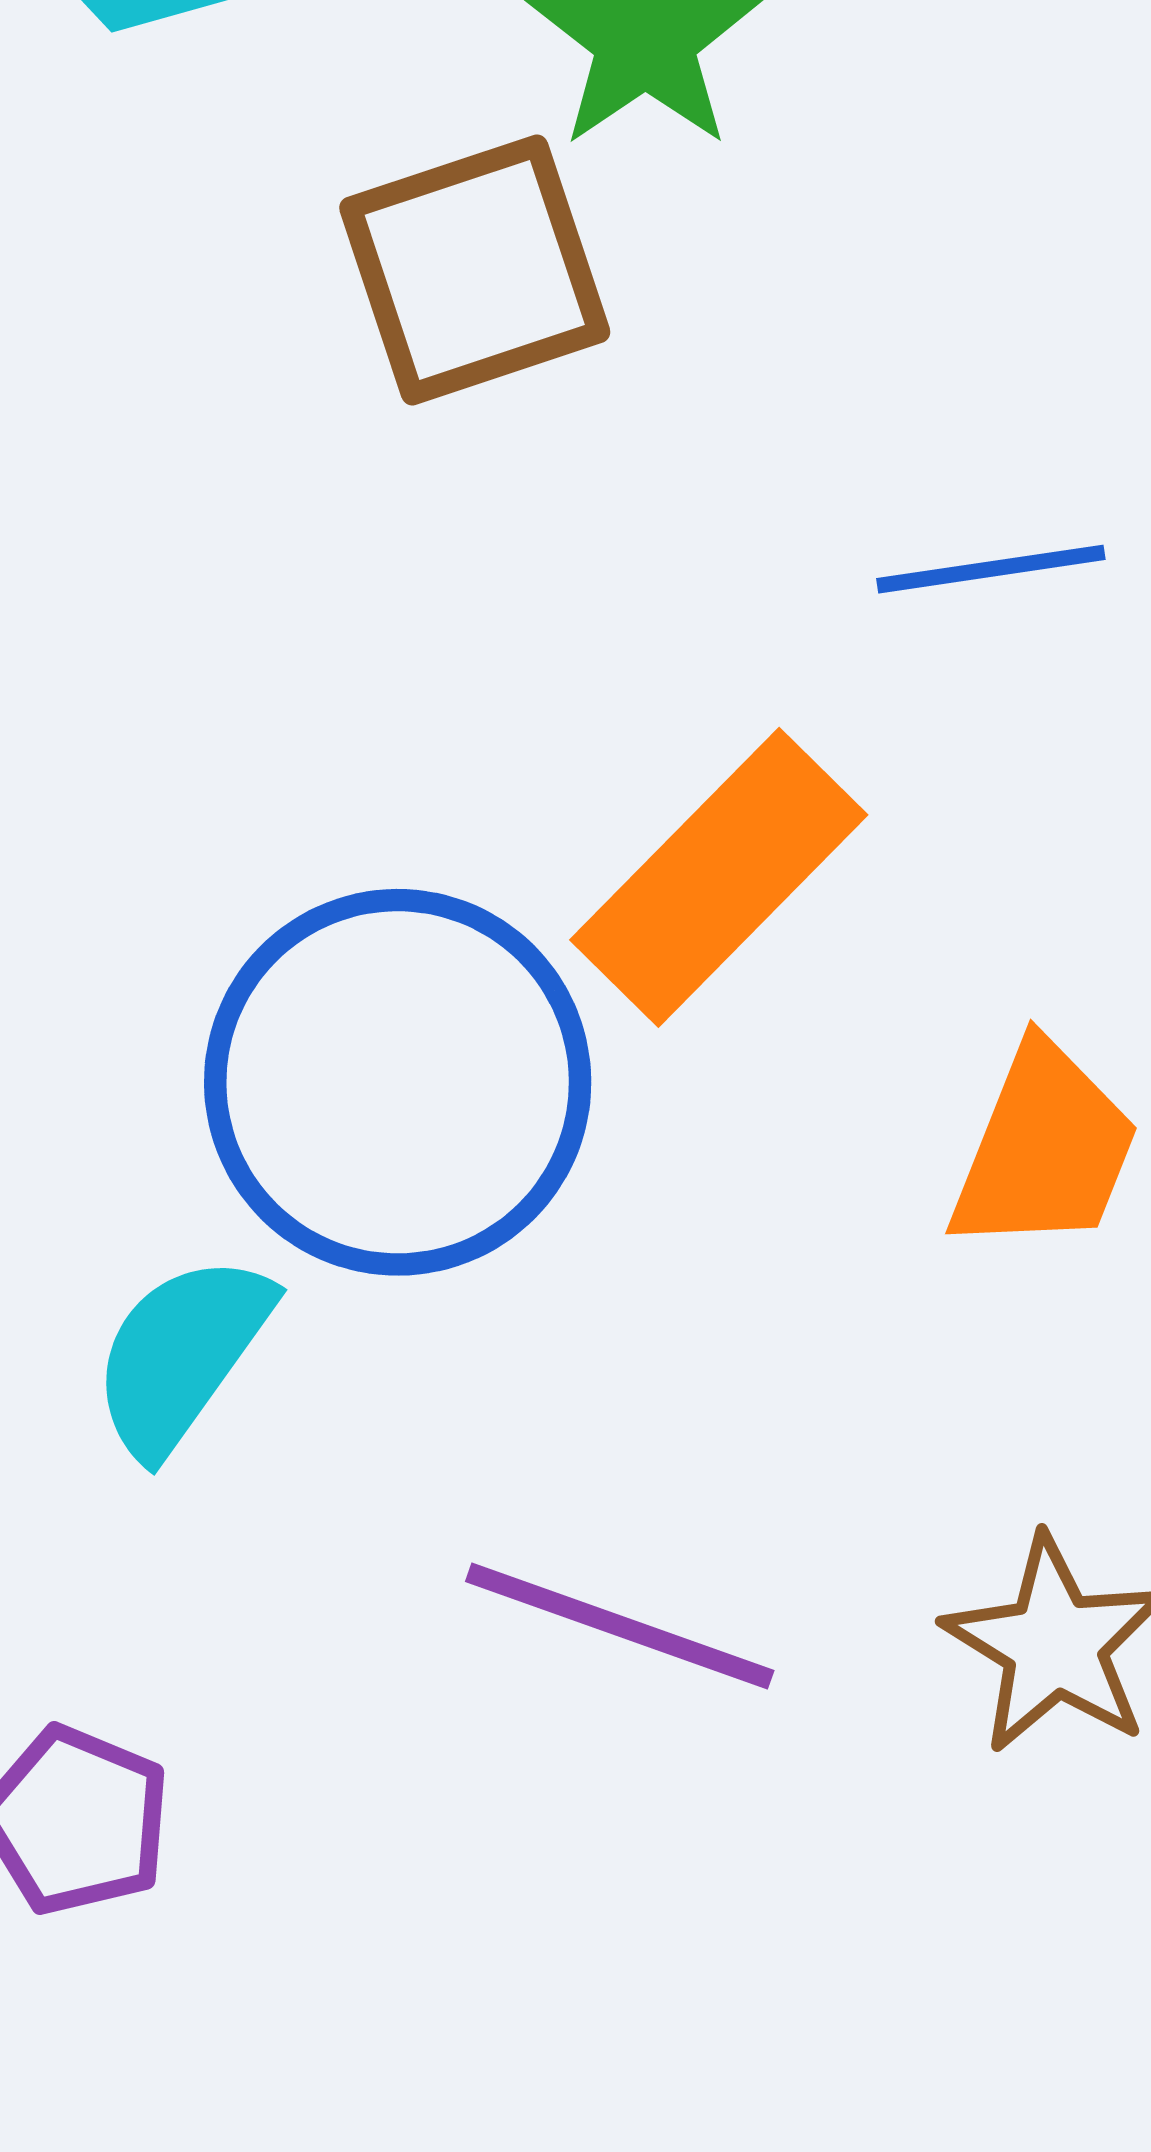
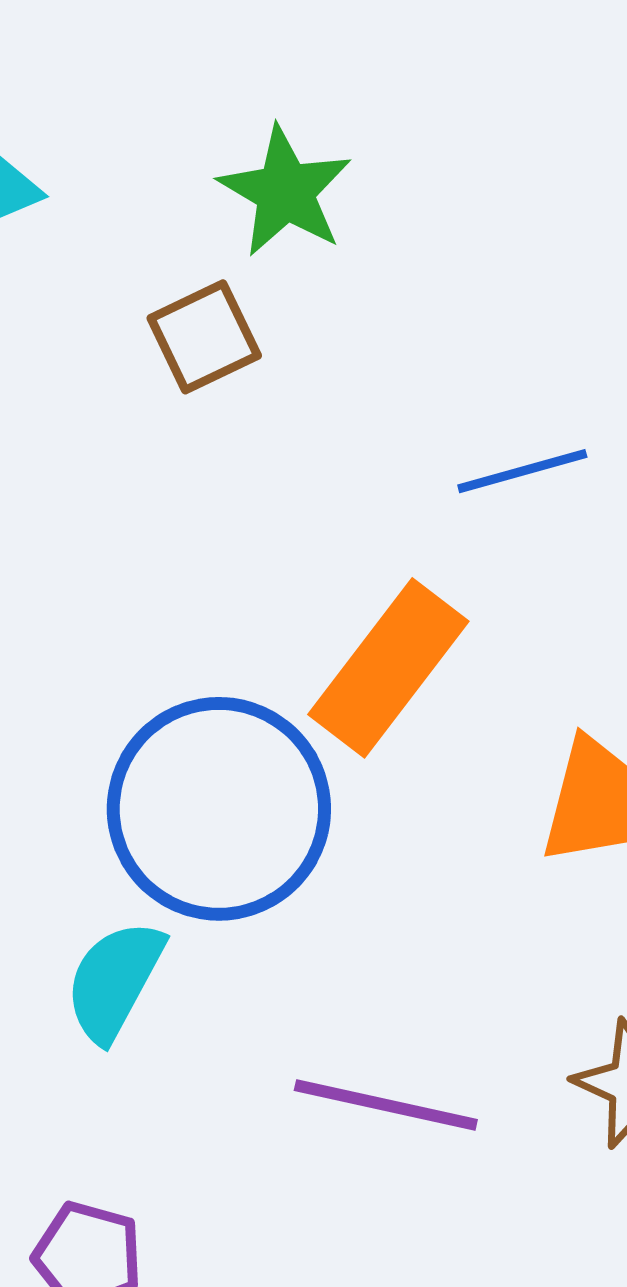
brown square: (475, 270) -> (204, 337), size x0.7

